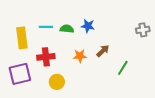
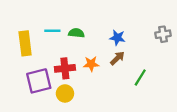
blue star: (88, 26) -> (117, 38), moved
red cross: (46, 57) -> (65, 68), moved
purple square: (20, 74) -> (39, 81), moved

